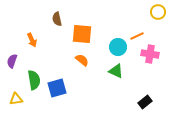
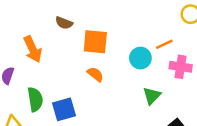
brown semicircle: (57, 19) -> (64, 23), turned -56
orange arrow: (32, 40) -> (33, 49), size x1.5
green triangle: (116, 71) -> (152, 96), moved, turned 49

